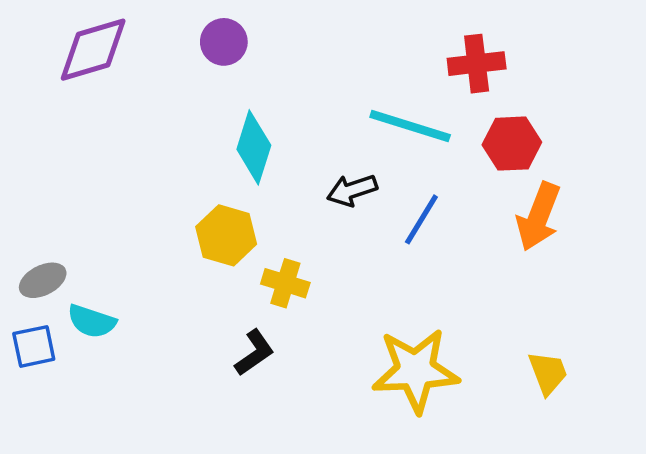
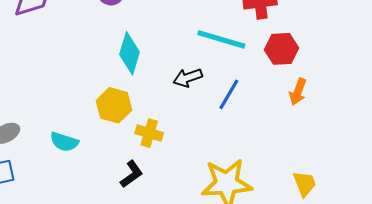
orange arrow: (539, 217) -> (298, 92), size x0.7
cyan semicircle: (92, 321) -> (64, 142), moved

